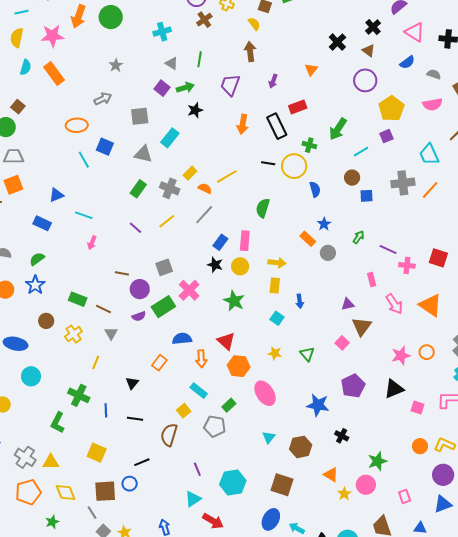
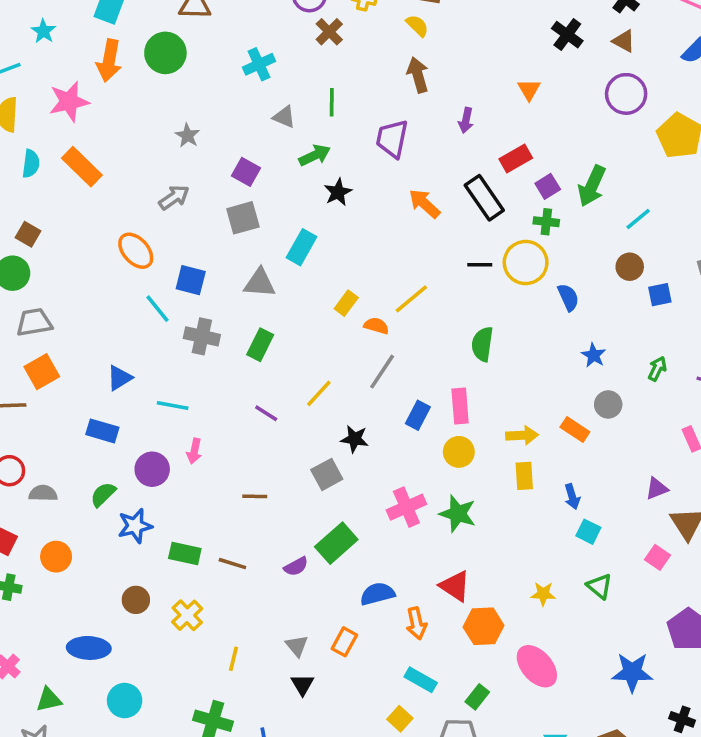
purple square: (162, 88) -> (246, 172), moved
orange arrow: (243, 124) -> (424, 204), turned 132
orange ellipse: (77, 125) -> (136, 251), turned 60
purple square: (386, 136) -> (548, 186), moved
gray cross: (170, 188) -> (202, 336), moved
orange rectangle: (308, 239) -> (575, 430), moved
black star: (215, 265) -> (355, 439), moved
blue star: (35, 285) -> (135, 526), moved, turned 30
purple circle: (140, 289) -> (152, 469), moved
pink cross: (189, 290) -> (406, 507), moved, turned 30
cyan square: (277, 318) -> (588, 532), moved
gray triangle: (111, 333) -> (297, 646), moved

